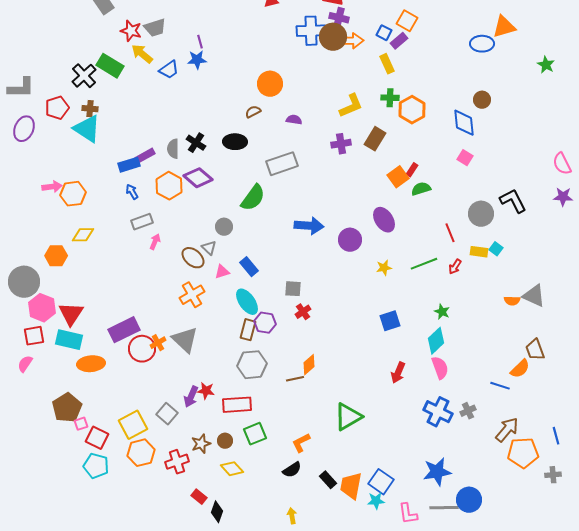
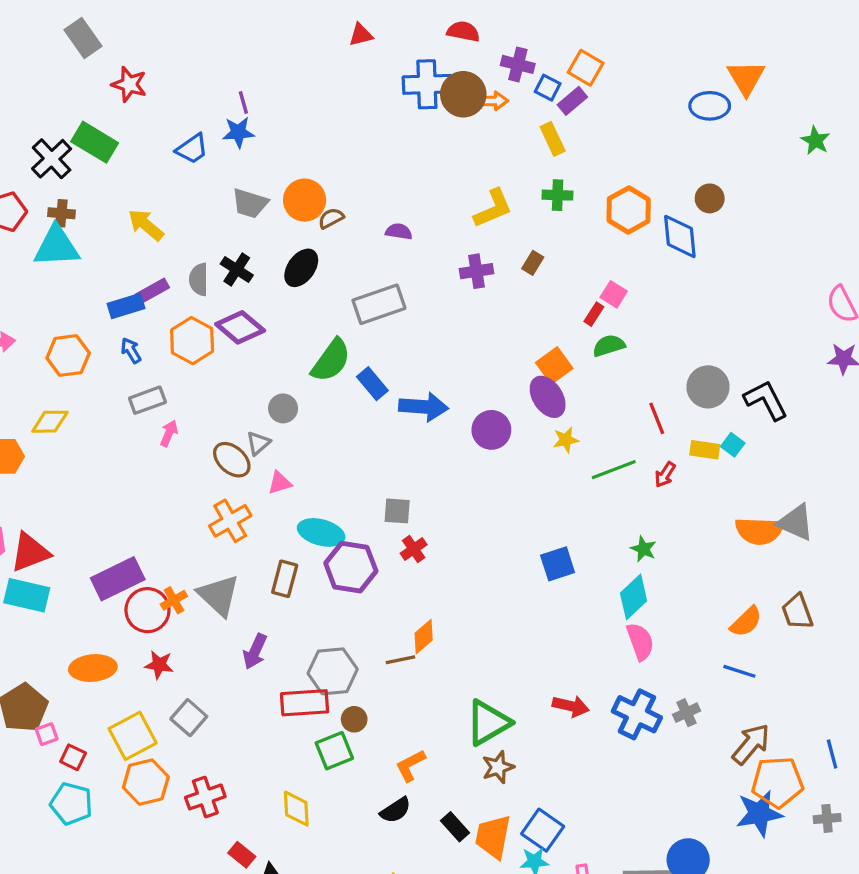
purple cross: (339, 18) -> (518, 64), moved
orange triangle: (504, 27) -> (746, 78), turned -45
gray trapezoid: (155, 28) -> (250, 203), moved, turned 35
orange arrow: (351, 41) -> (493, 101), size x0.7
yellow arrow: (142, 54) -> (146, 225), moved
orange circle: (270, 84) -> (305, 200), moved
orange hexagon: (412, 110) -> (629, 210), moved
cyan triangle: (87, 129) -> (57, 246), turned -36
brown rectangle: (375, 139) -> (533, 263), size x0.6
black ellipse: (235, 142) -> (301, 268), turned -55
pink square: (465, 158) -> (614, 294), moved
orange square: (398, 177) -> (554, 365), moved
orange hexagon: (73, 194) -> (68, 355), moved
black L-shape: (513, 201) -> (766, 400), moved
gray triangle: (209, 248) -> (258, 443), turned 35
blue rectangle: (249, 267) -> (372, 384), moved
yellow star: (384, 268) -> (566, 440), moved
orange semicircle: (512, 301) -> (759, 531), size x1.8
cyan ellipse: (247, 302) -> (321, 532), turned -40
red triangle: (71, 314) -> (30, 552), turned 36
purple hexagon: (265, 323) -> (351, 567), size x1.4
brown rectangle: (248, 330) -> (285, 579), moved
orange ellipse: (91, 364) -> (93, 668), moved
gray hexagon: (252, 365) -> (333, 671), moved
orange semicircle: (520, 369) -> (746, 622), moved
red arrow: (398, 373) -> (571, 706), moved, turned -100
red star: (206, 391) -> (159, 665), moved
purple arrow: (191, 397) -> (255, 651), moved
red square: (97, 438) -> (73, 757), size x0.7
brown circle: (225, 441) -> (354, 719), moved
brown star: (201, 444) -> (498, 767), moved
yellow diamond: (232, 469) -> (296, 809), turned 40
blue star: (437, 472) -> (759, 814), moved

